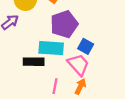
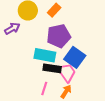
blue square: (86, 46) -> (75, 57), size x1.5
black rectangle: (34, 62) -> (52, 68), moved

